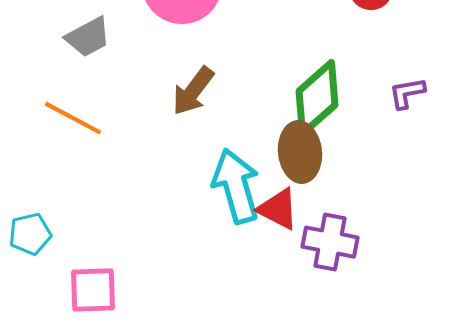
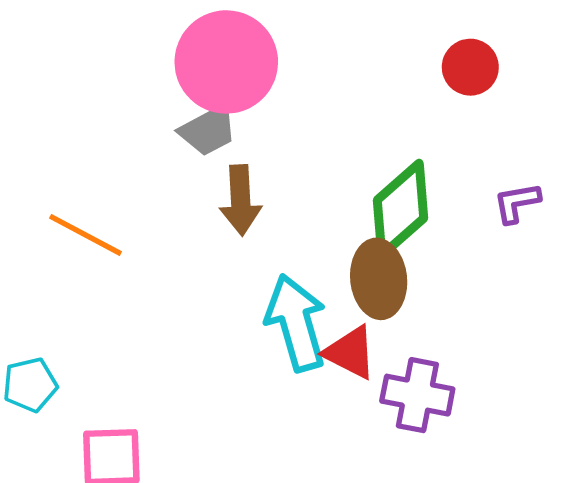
gray trapezoid: (88, 37) -> (208, 130), moved
brown arrow: (193, 91) -> (240, 200), turned -40

